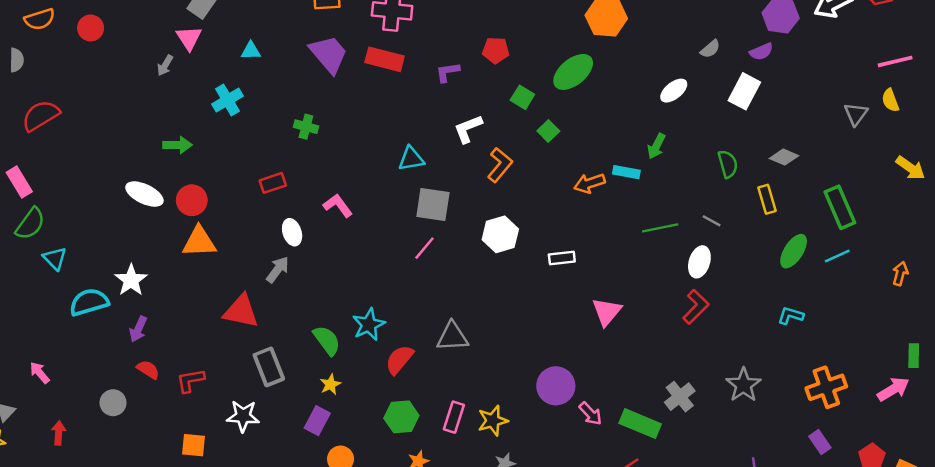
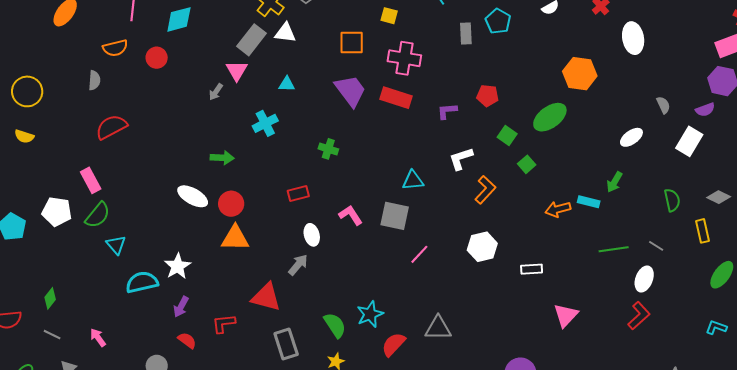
gray semicircle: (710, 49) -> (663, 105), turned -78
gray square: (433, 204) -> (395, 216), moved
red L-shape: (190, 381) -> (224, 323), moved

